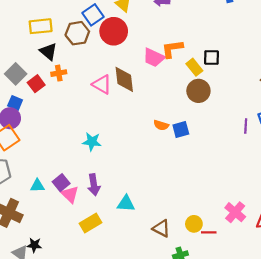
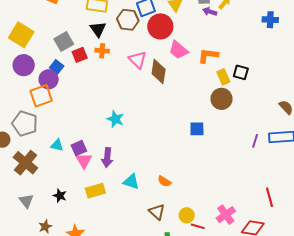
pink trapezoid: (154, 58) -> (178, 50), moved
pink triangle: (102, 84) -> (137, 60), moved
orange semicircle: (161, 125) -> (164, 181), moved
black star: (34, 245) -> (60, 196), moved

